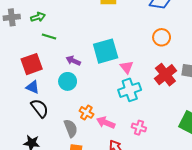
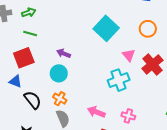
green line: (49, 37) -> (30, 33), moved
cyan square: (106, 51) -> (106, 28), moved, turned -30
pink triangle: (127, 67) -> (129, 55), moved
blue triangle: (33, 87) -> (15, 81), moved
orange cross: (86, 112) -> (60, 99), moved

